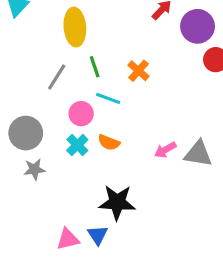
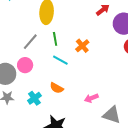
pink circle: (81, 114) -> (25, 65), moved
cyan cross: (77, 145) -> (34, 98), moved
gray triangle: (198, 154) -> (112, 115), moved

